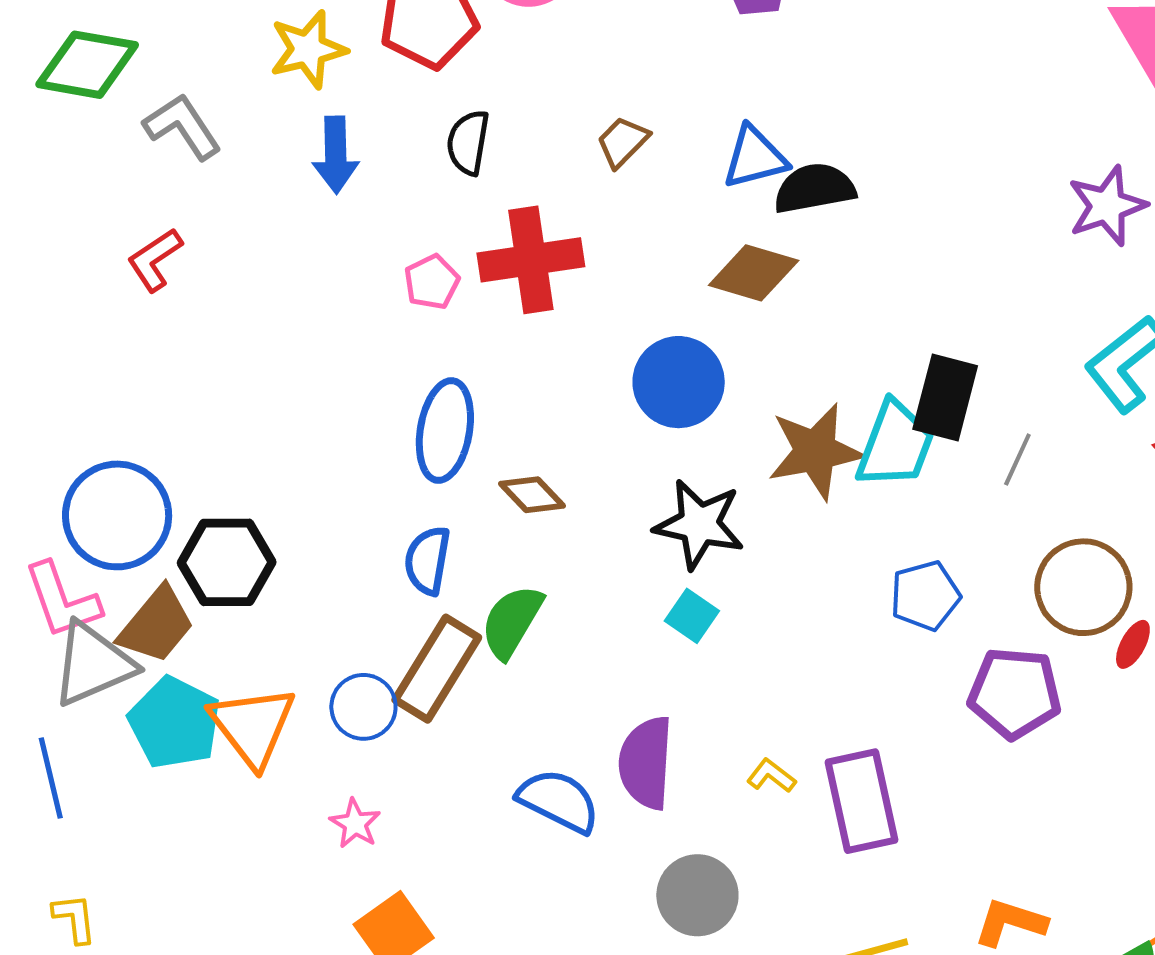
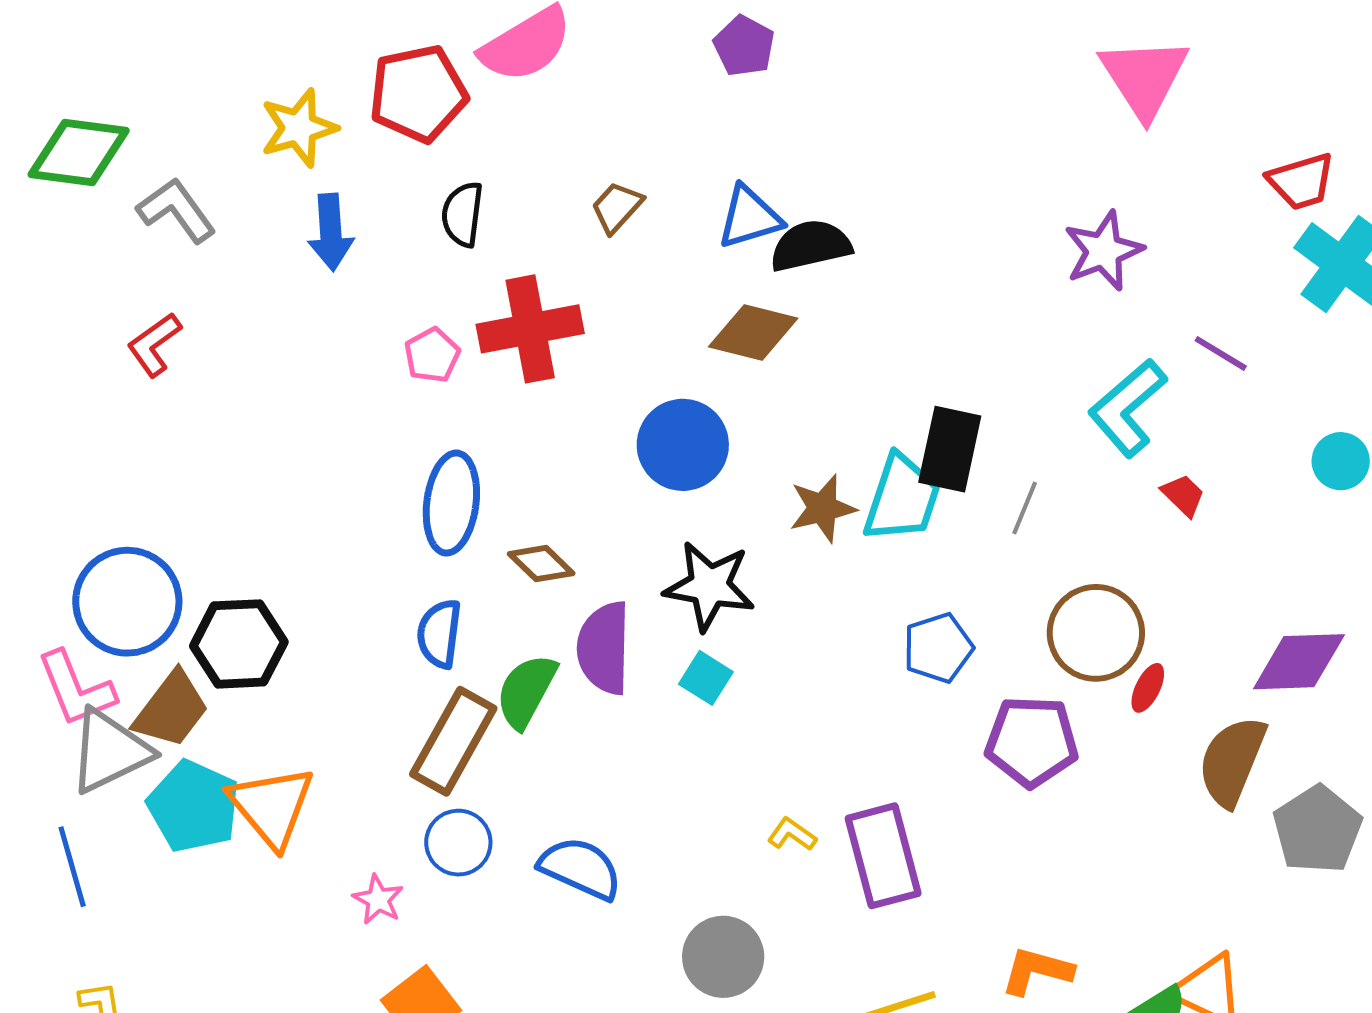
brown star: (815, 451) -> (822, 508), size x0.7
blue circle: (363, 707) -> (458, 843), moved
purple semicircle: (646, 763) -> (604, 648), moved

